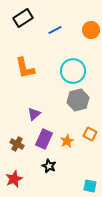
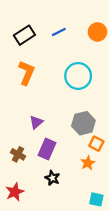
black rectangle: (23, 18) -> (24, 35), moved
orange L-shape: (25, 68) -> (27, 73), turned -145
gray hexagon: (78, 100) -> (83, 123), moved
orange star: (67, 141) -> (88, 163), moved

